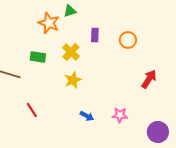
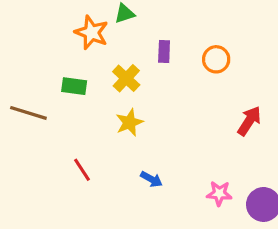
red line: (32, 110) -> (82, 170), moved
pink star: (120, 115) -> (219, 193), moved

